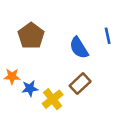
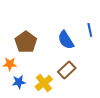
brown pentagon: (31, 36) -> (26, 42), moved
blue star: (30, 88) -> (19, 82), moved

